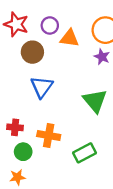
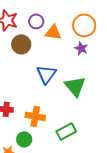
blue triangle: (42, 87) -> (46, 74), moved
green circle: (23, 152) -> (24, 139), moved

